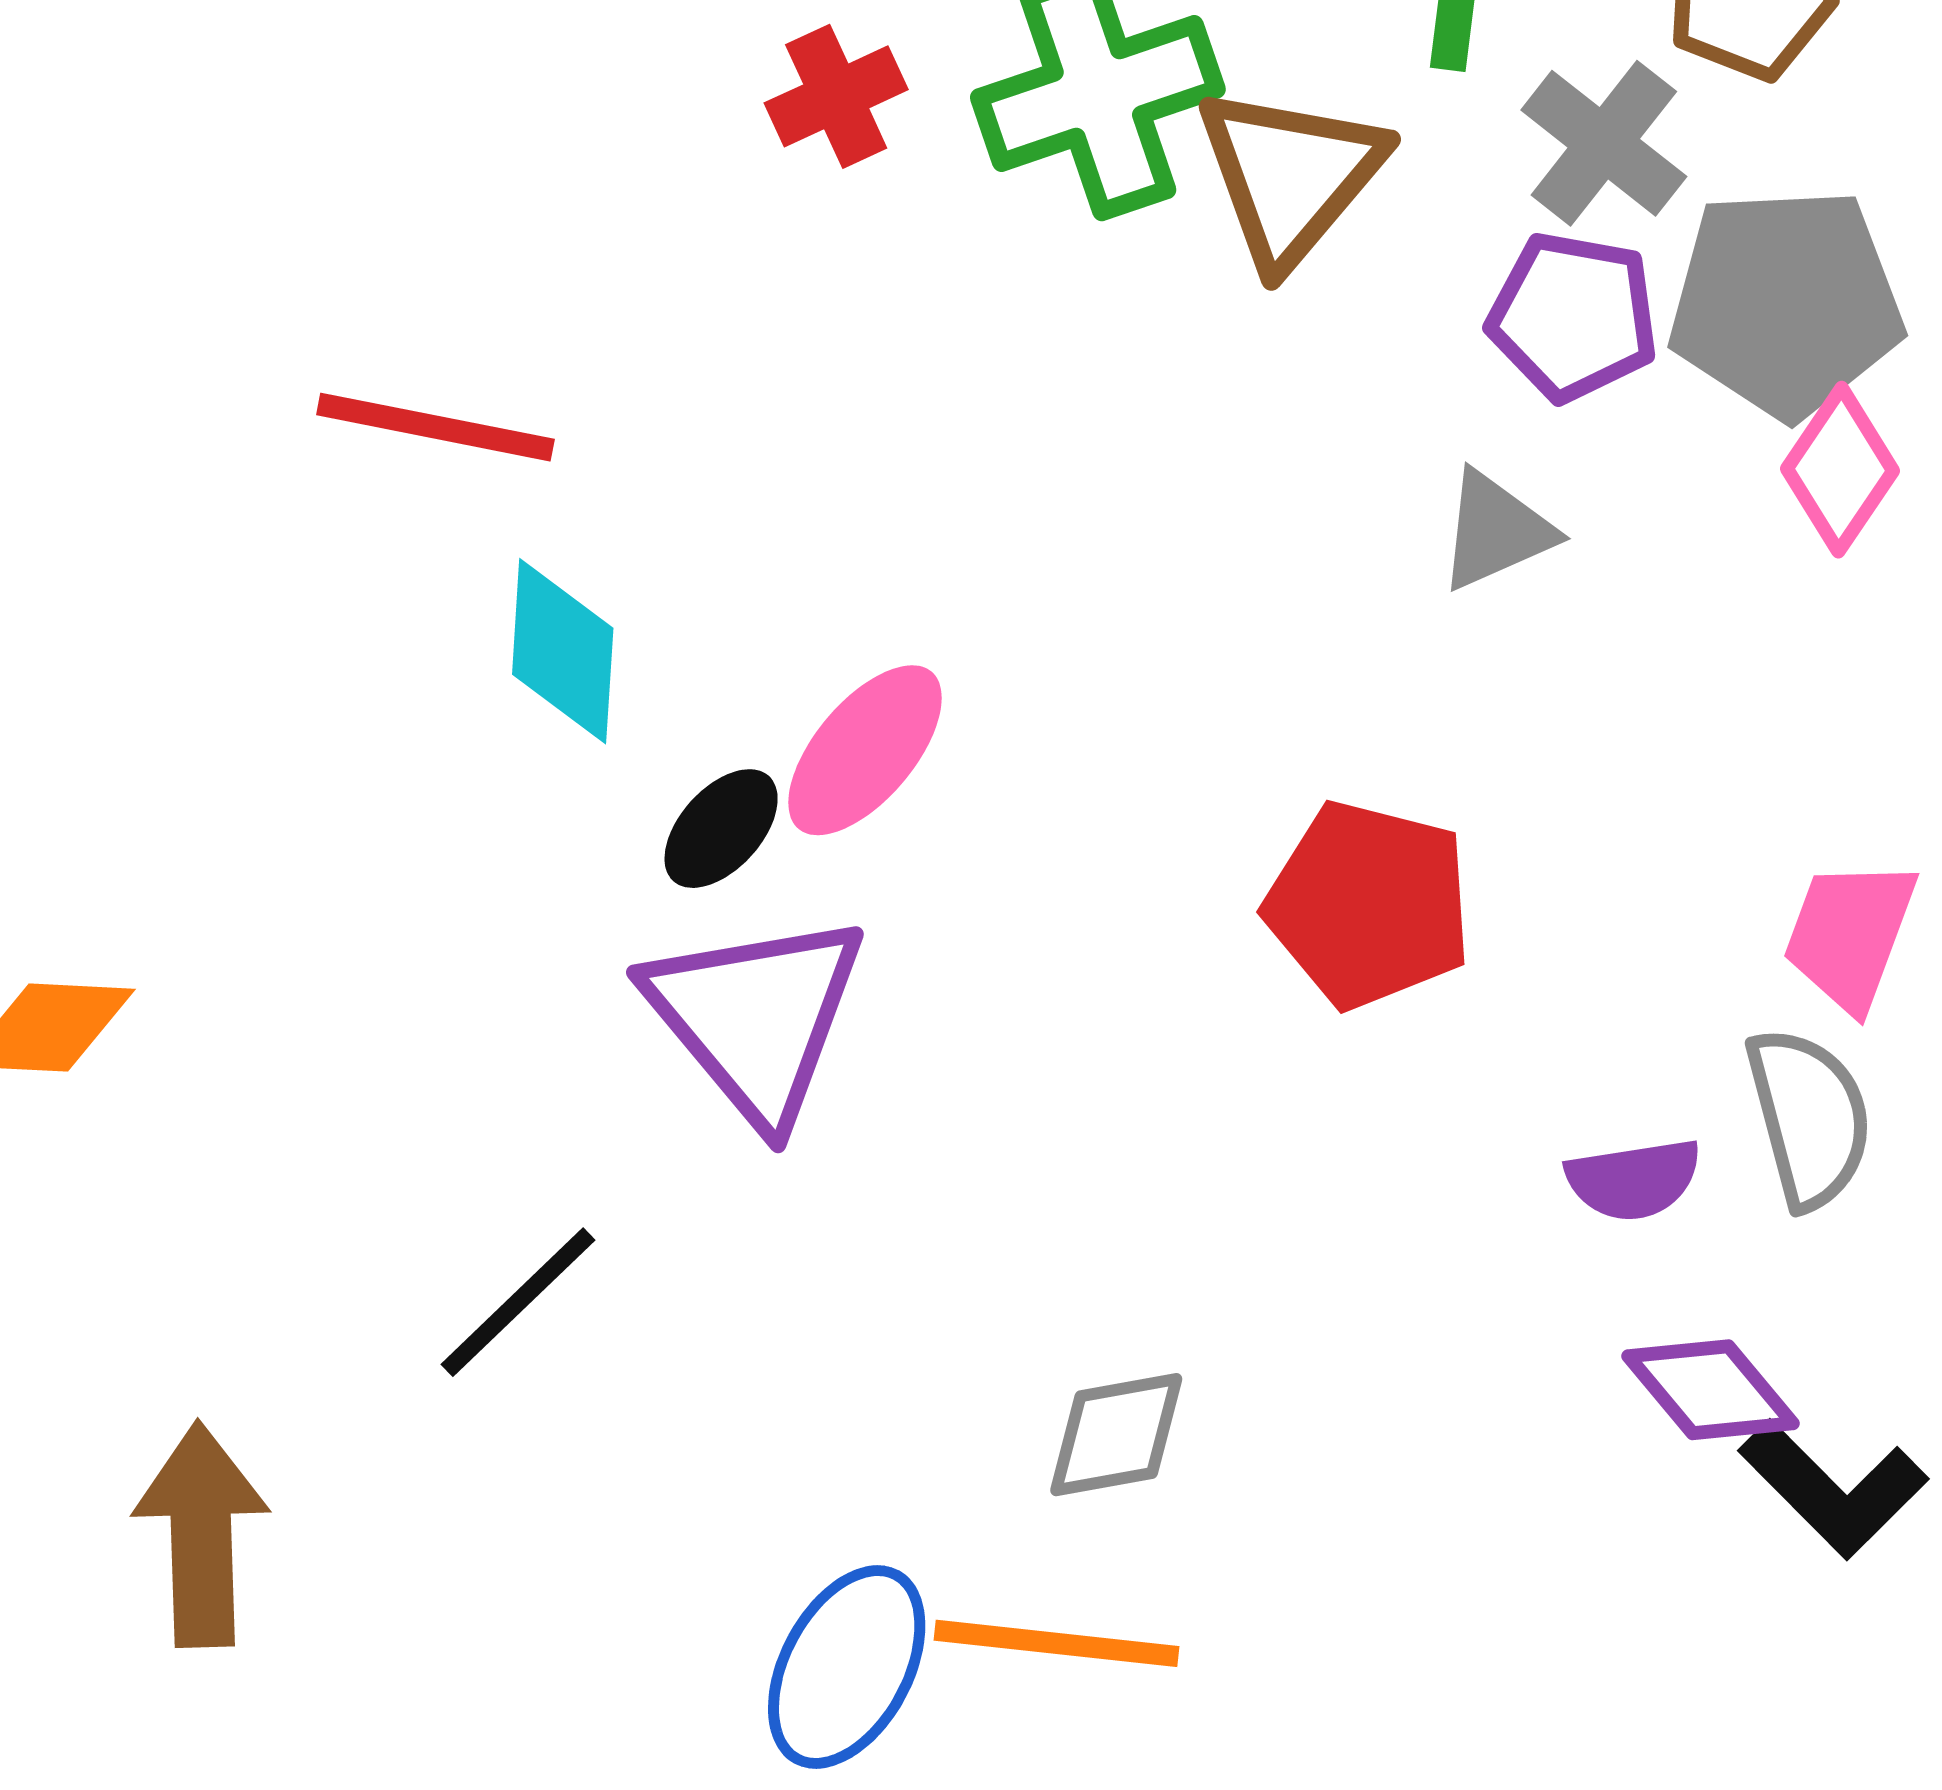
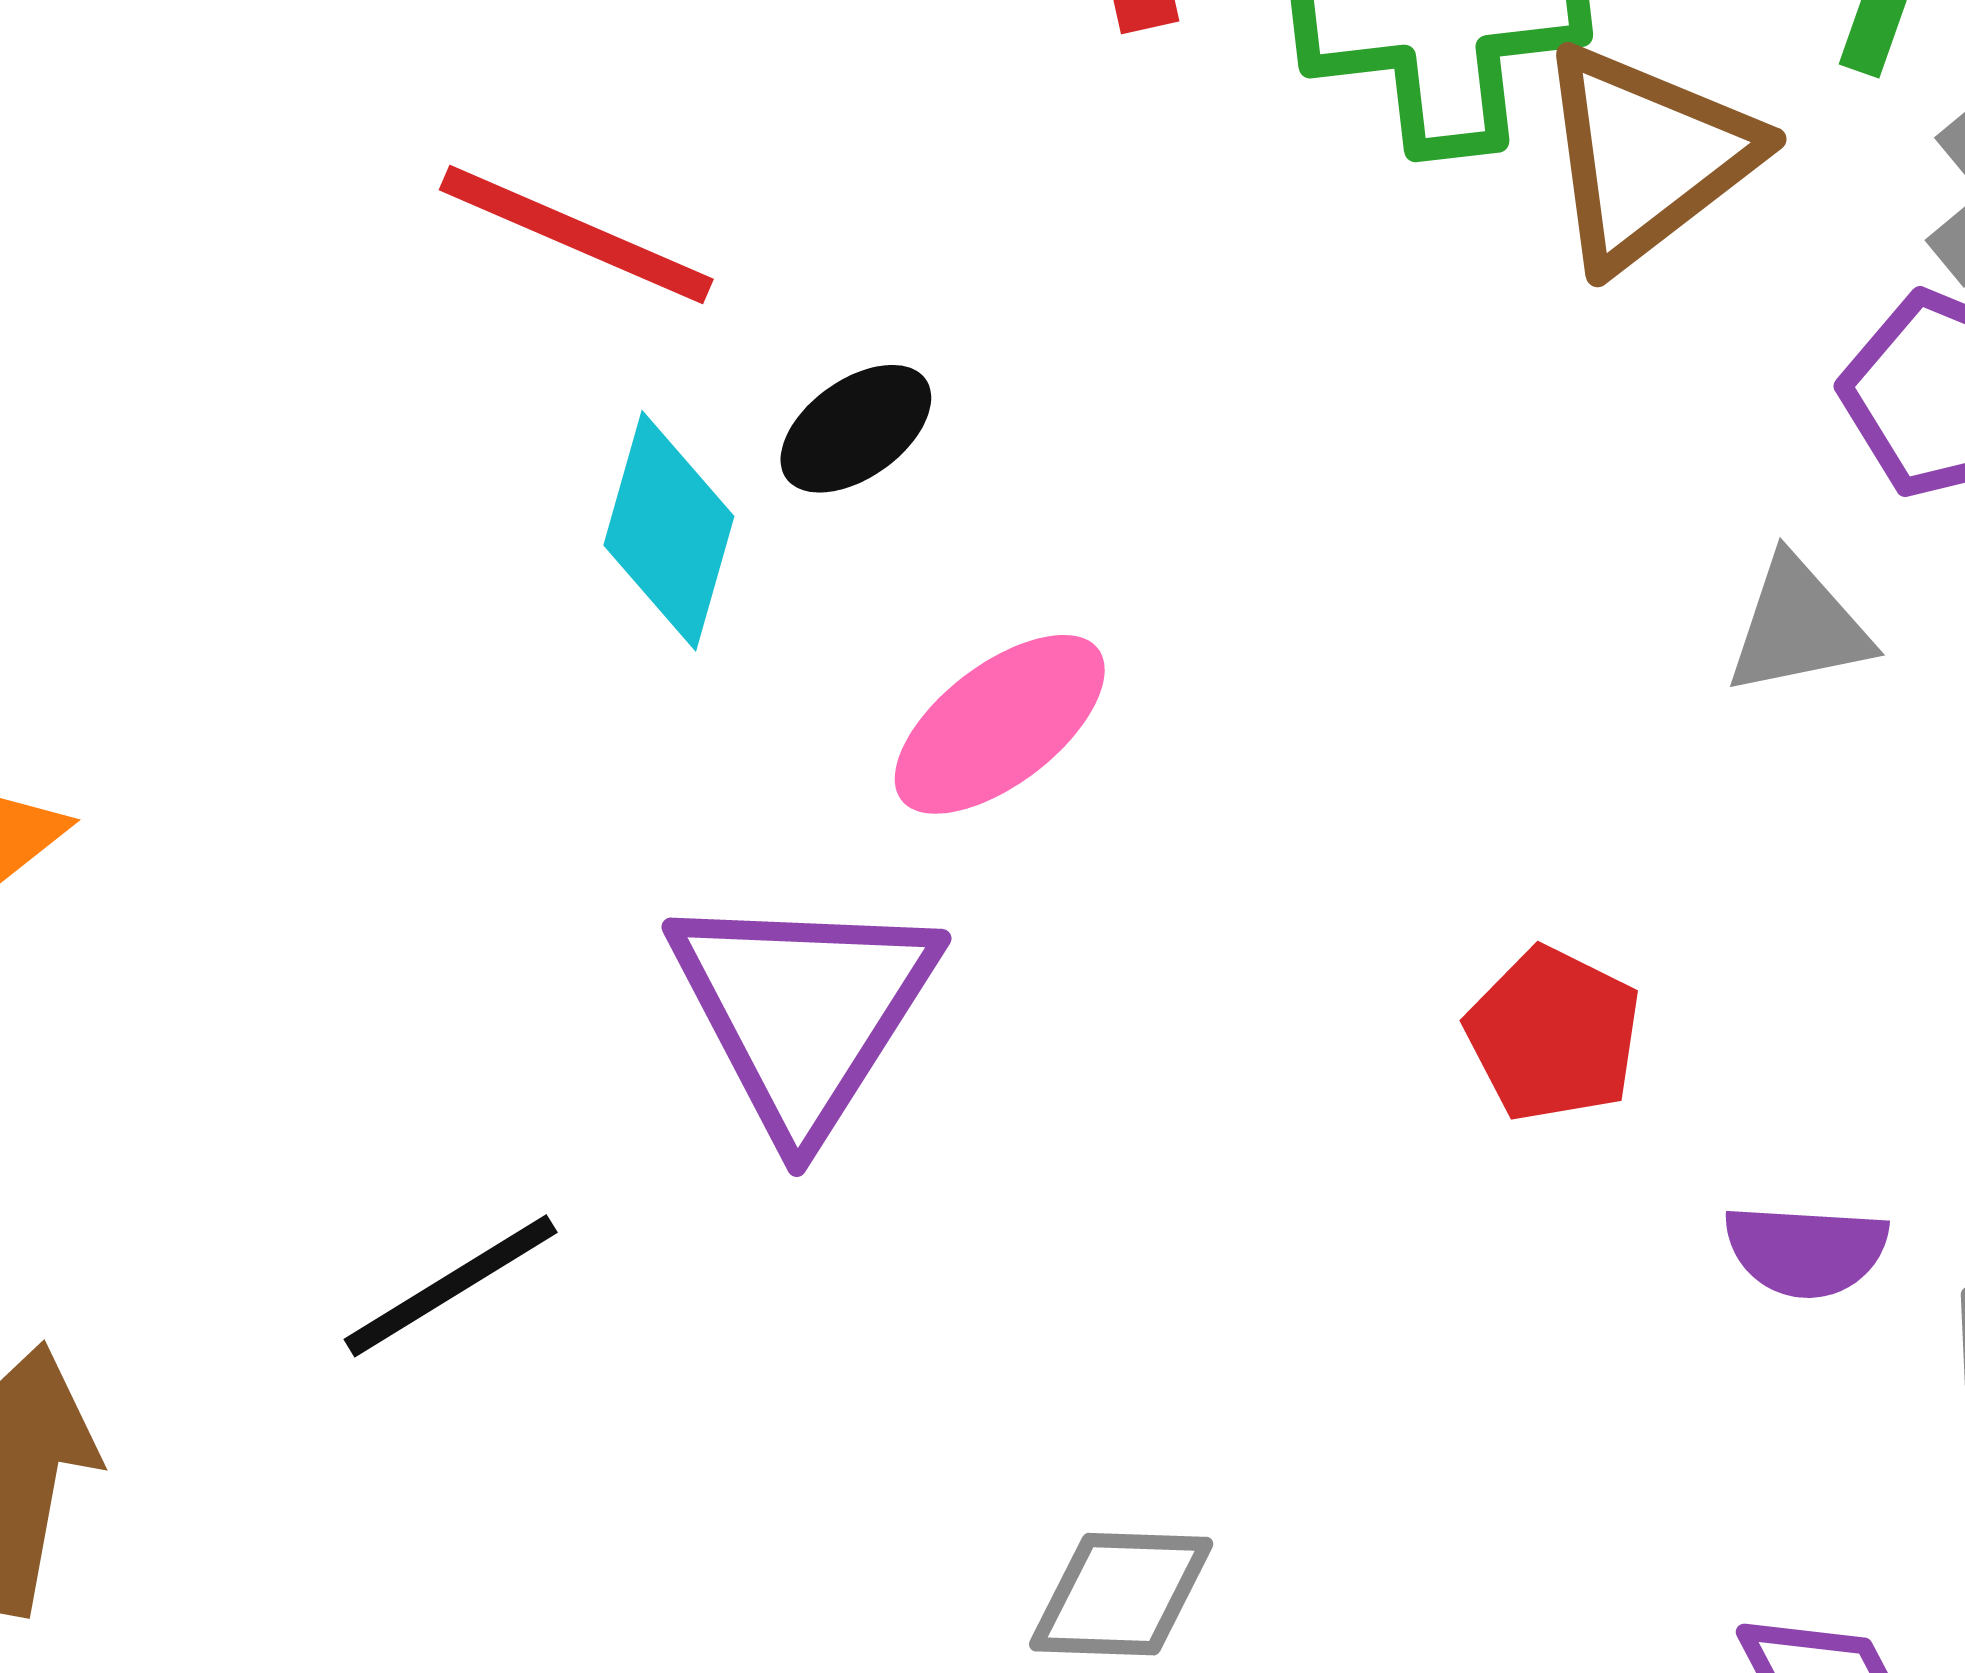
black ellipse: (721, 829) -> (856, 429), moved
red pentagon: (1369, 905) -> (1553, 1034), size x0.7
purple semicircle: (1634, 1179) -> (1806, 1251), moved

